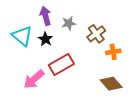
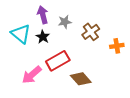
orange cross: (113, 52) -> (117, 46), moved
brown diamond: (111, 84) -> (81, 79), moved

